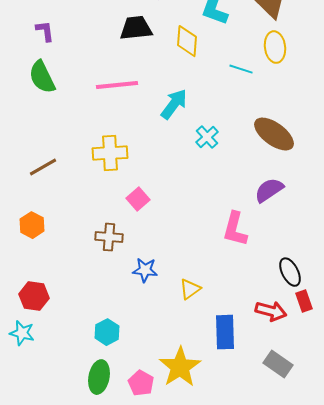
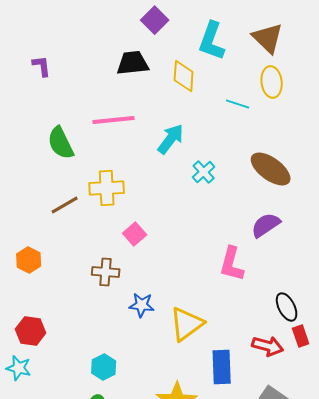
green semicircle: (42, 77) -> (61, 143), moved
brown line: (43, 167) -> (65, 205), moved
yellow triangle: (190, 289) -> (187, 324), size x1.6

